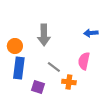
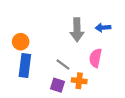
gray arrow: (44, 35) -> (77, 30), moved
purple square: (38, 87) -> (57, 85), moved

